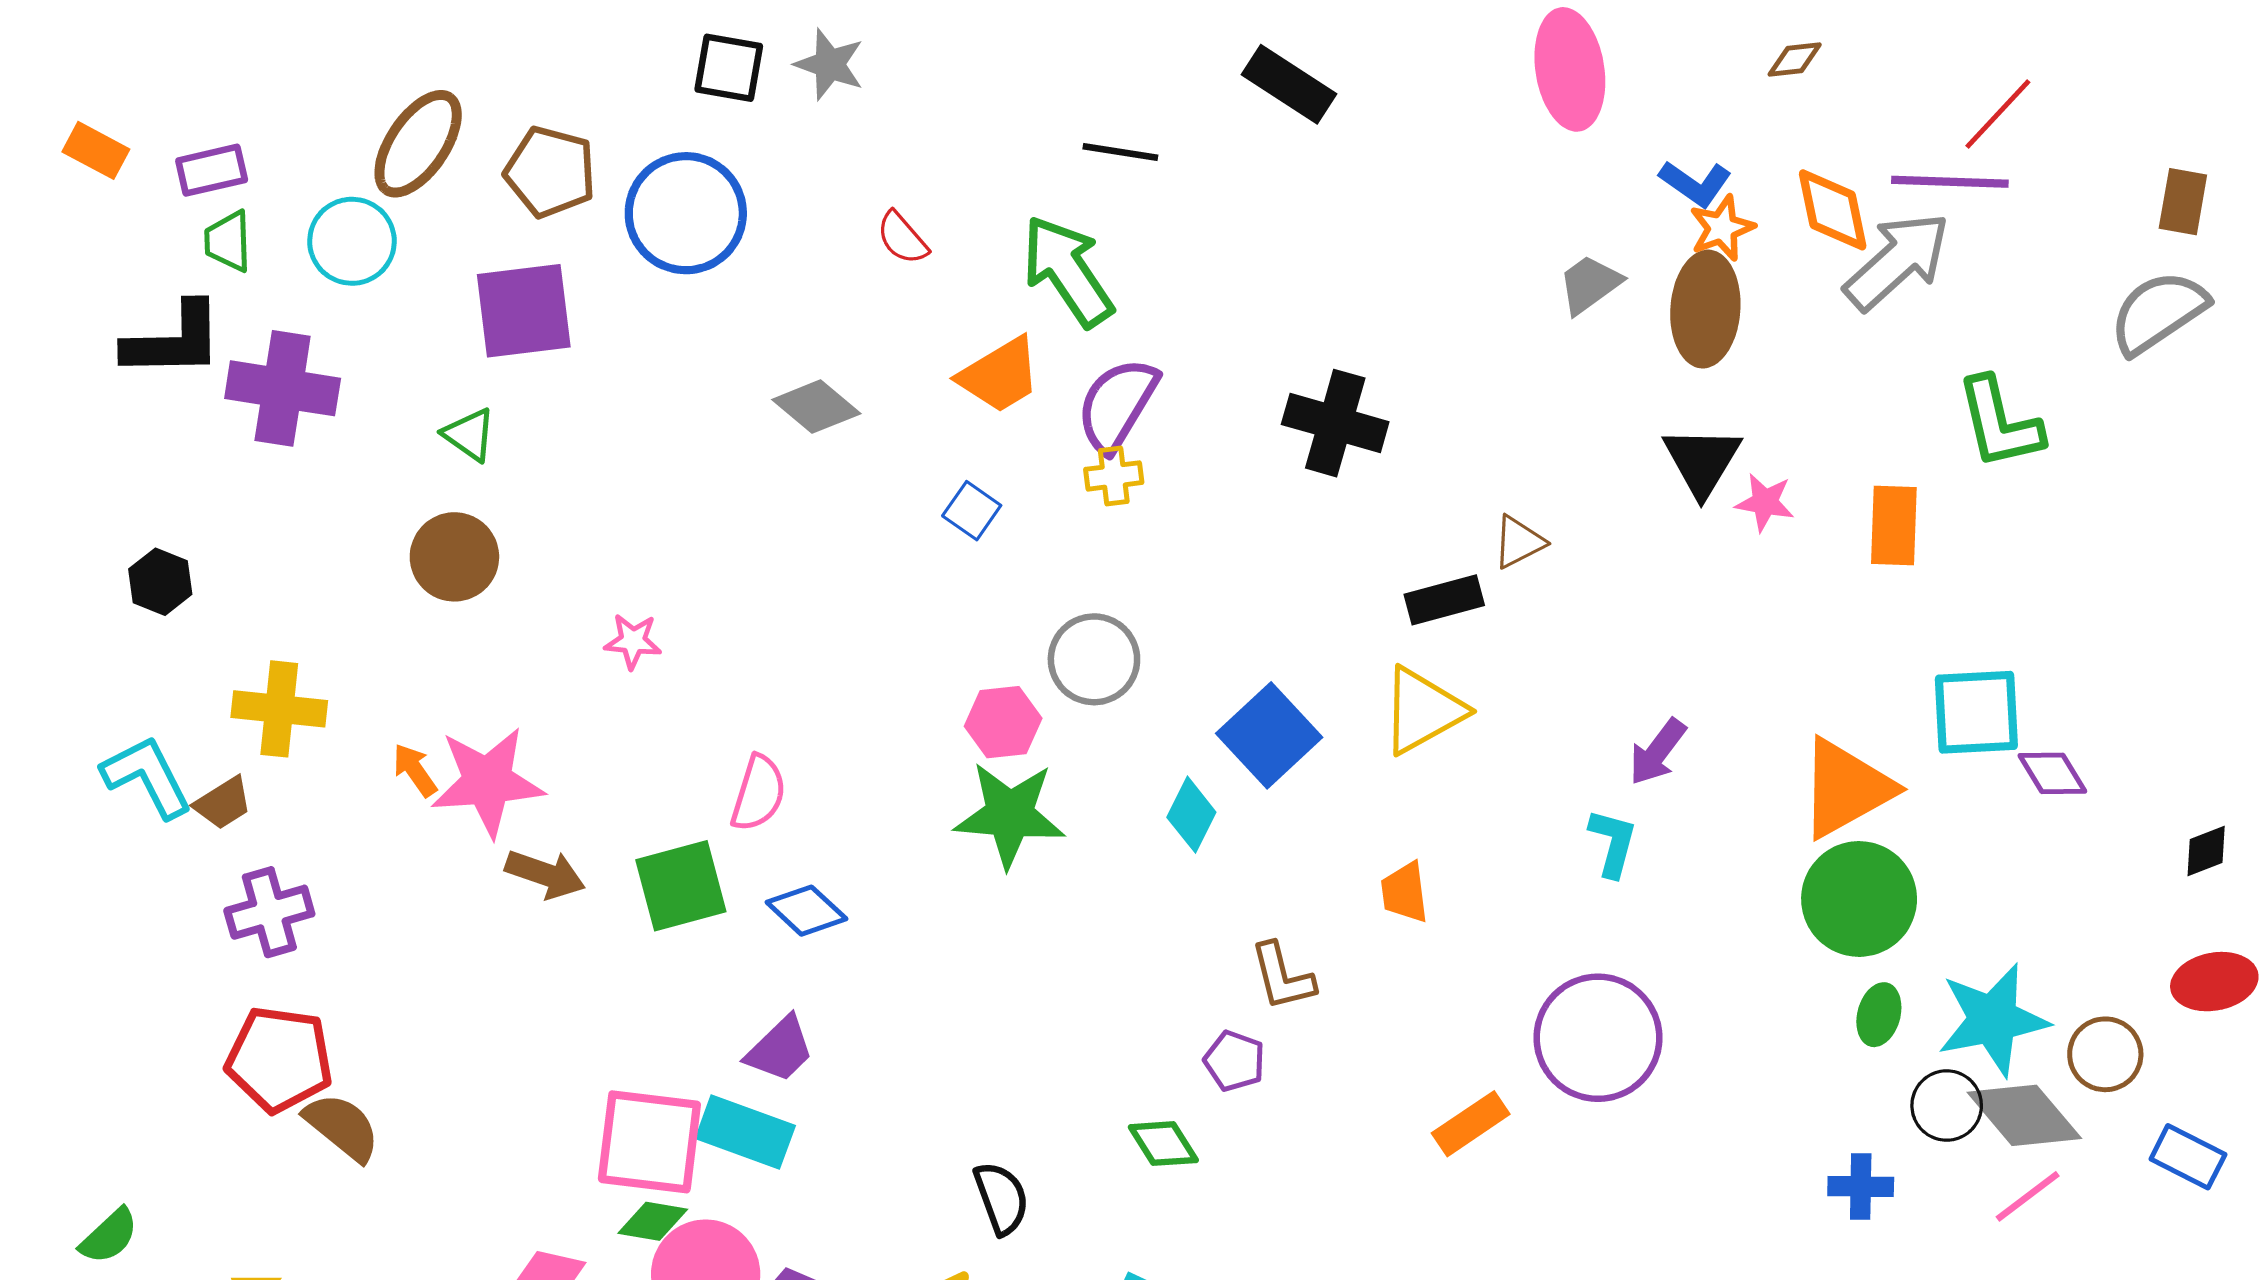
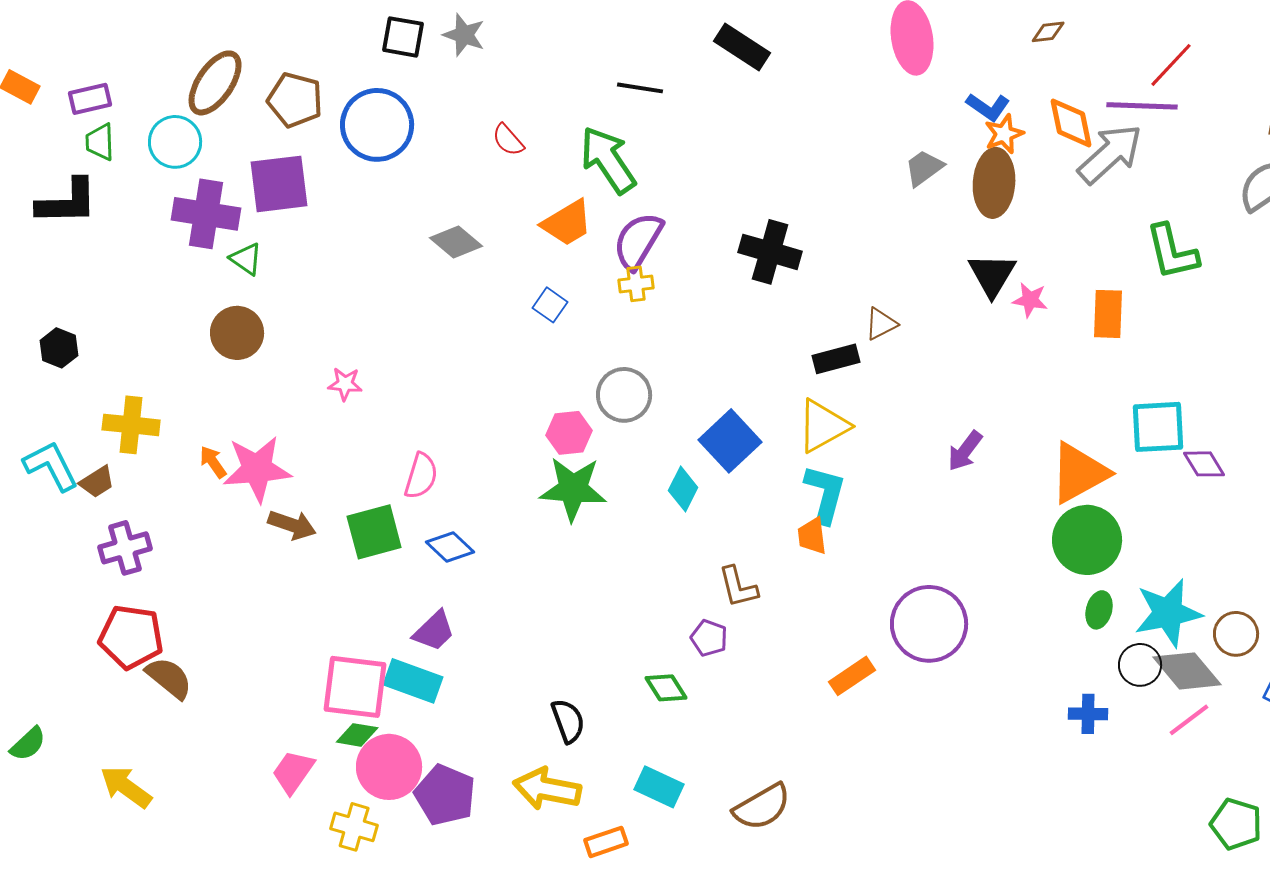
purple cross: (283, 388) -> (206, 214), moved
cyan L-shape: (1613, 843) -> (825, 494), moved, size x1.4

